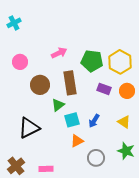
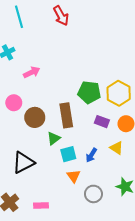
pink arrow: (59, 53) -> (32, 72), moved
pink circle: (20, 62) -> (14, 103), moved
yellow triangle: (124, 122) -> (117, 148), moved
orange triangle: (77, 141) -> (74, 176), turned -40

